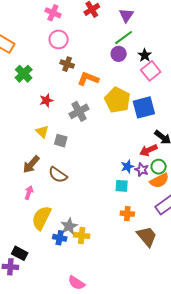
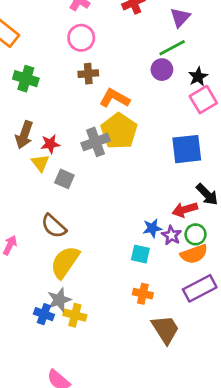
brown cross: (67, 64) -> (88, 74), turned -32
green cross: (24, 74) -> (26, 79), turned -36
red star: (46, 100) -> (50, 144), moved
yellow pentagon: (117, 100) -> (119, 131), moved
brown arrow: (31, 164) -> (24, 135), moved, turned -30
yellow semicircle: (41, 218) -> (65, 262), moved

